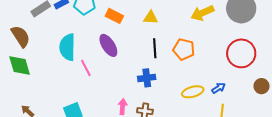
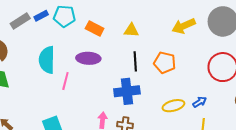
purple ellipse: (108, 45) -> (88, 58), turned -55
pink line: (86, 68) -> (65, 81), turned 42
blue cross: (147, 78) -> (127, 91), size x1.4

